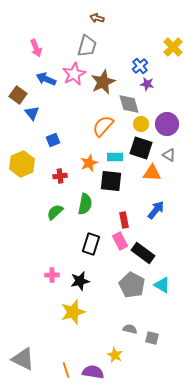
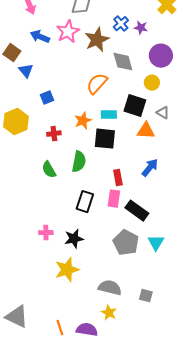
blue cross: (140, 66) -> (121, 24), moved
purple star: (147, 84) -> (141, 28), moved
yellow circle: (141, 124) -> (152, 83), moved
purple circle: (167, 124) -> (161, 56), moved
green semicircle: (55, 212) -> (49, 170), turned -78
pink rectangle: (120, 241) -> (114, 199), turned 36
cyan triangle: (162, 285) -> (156, 243), turned 30
gray semicircle: (130, 329) -> (110, 288), moved, size x1.6

